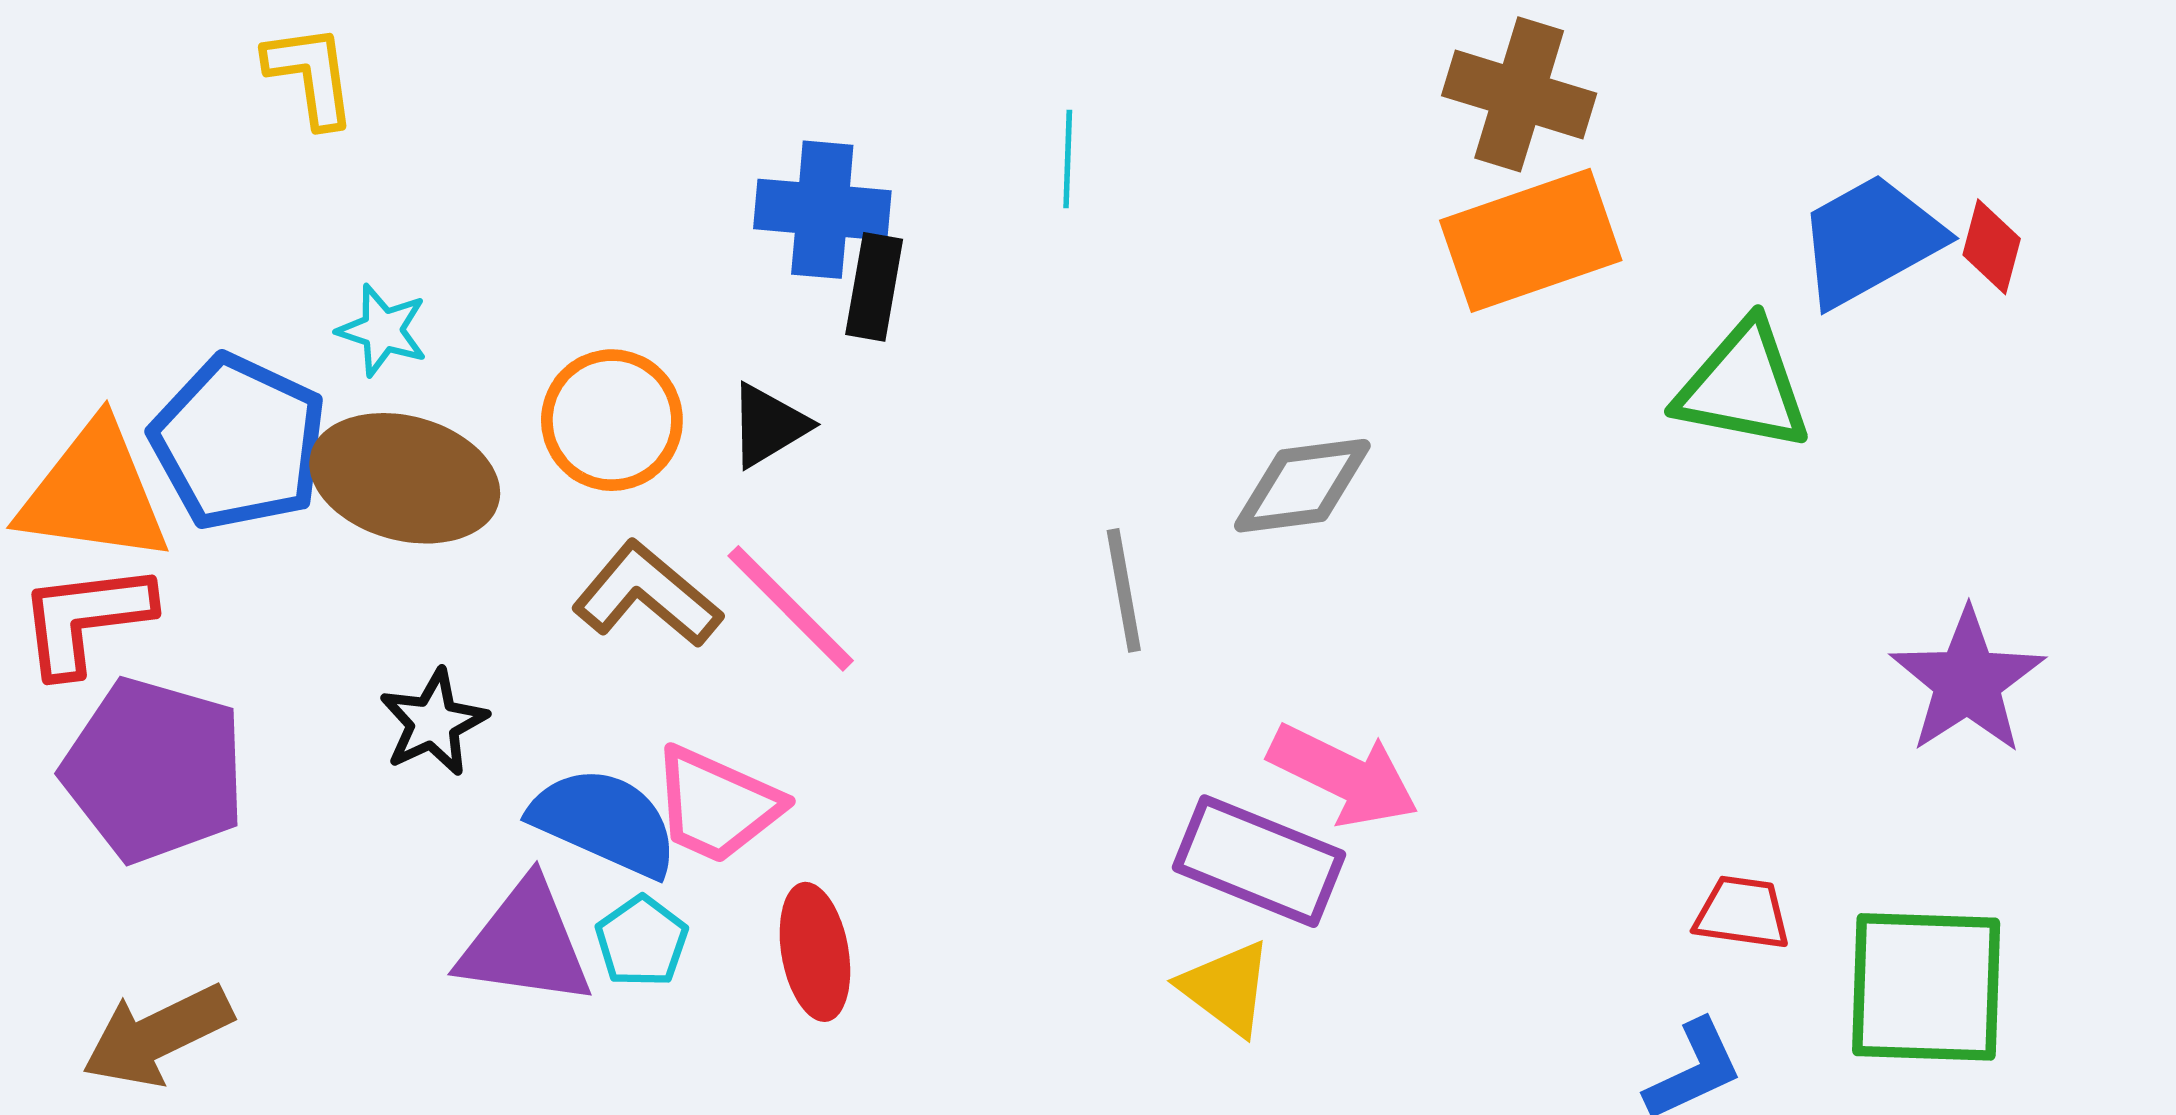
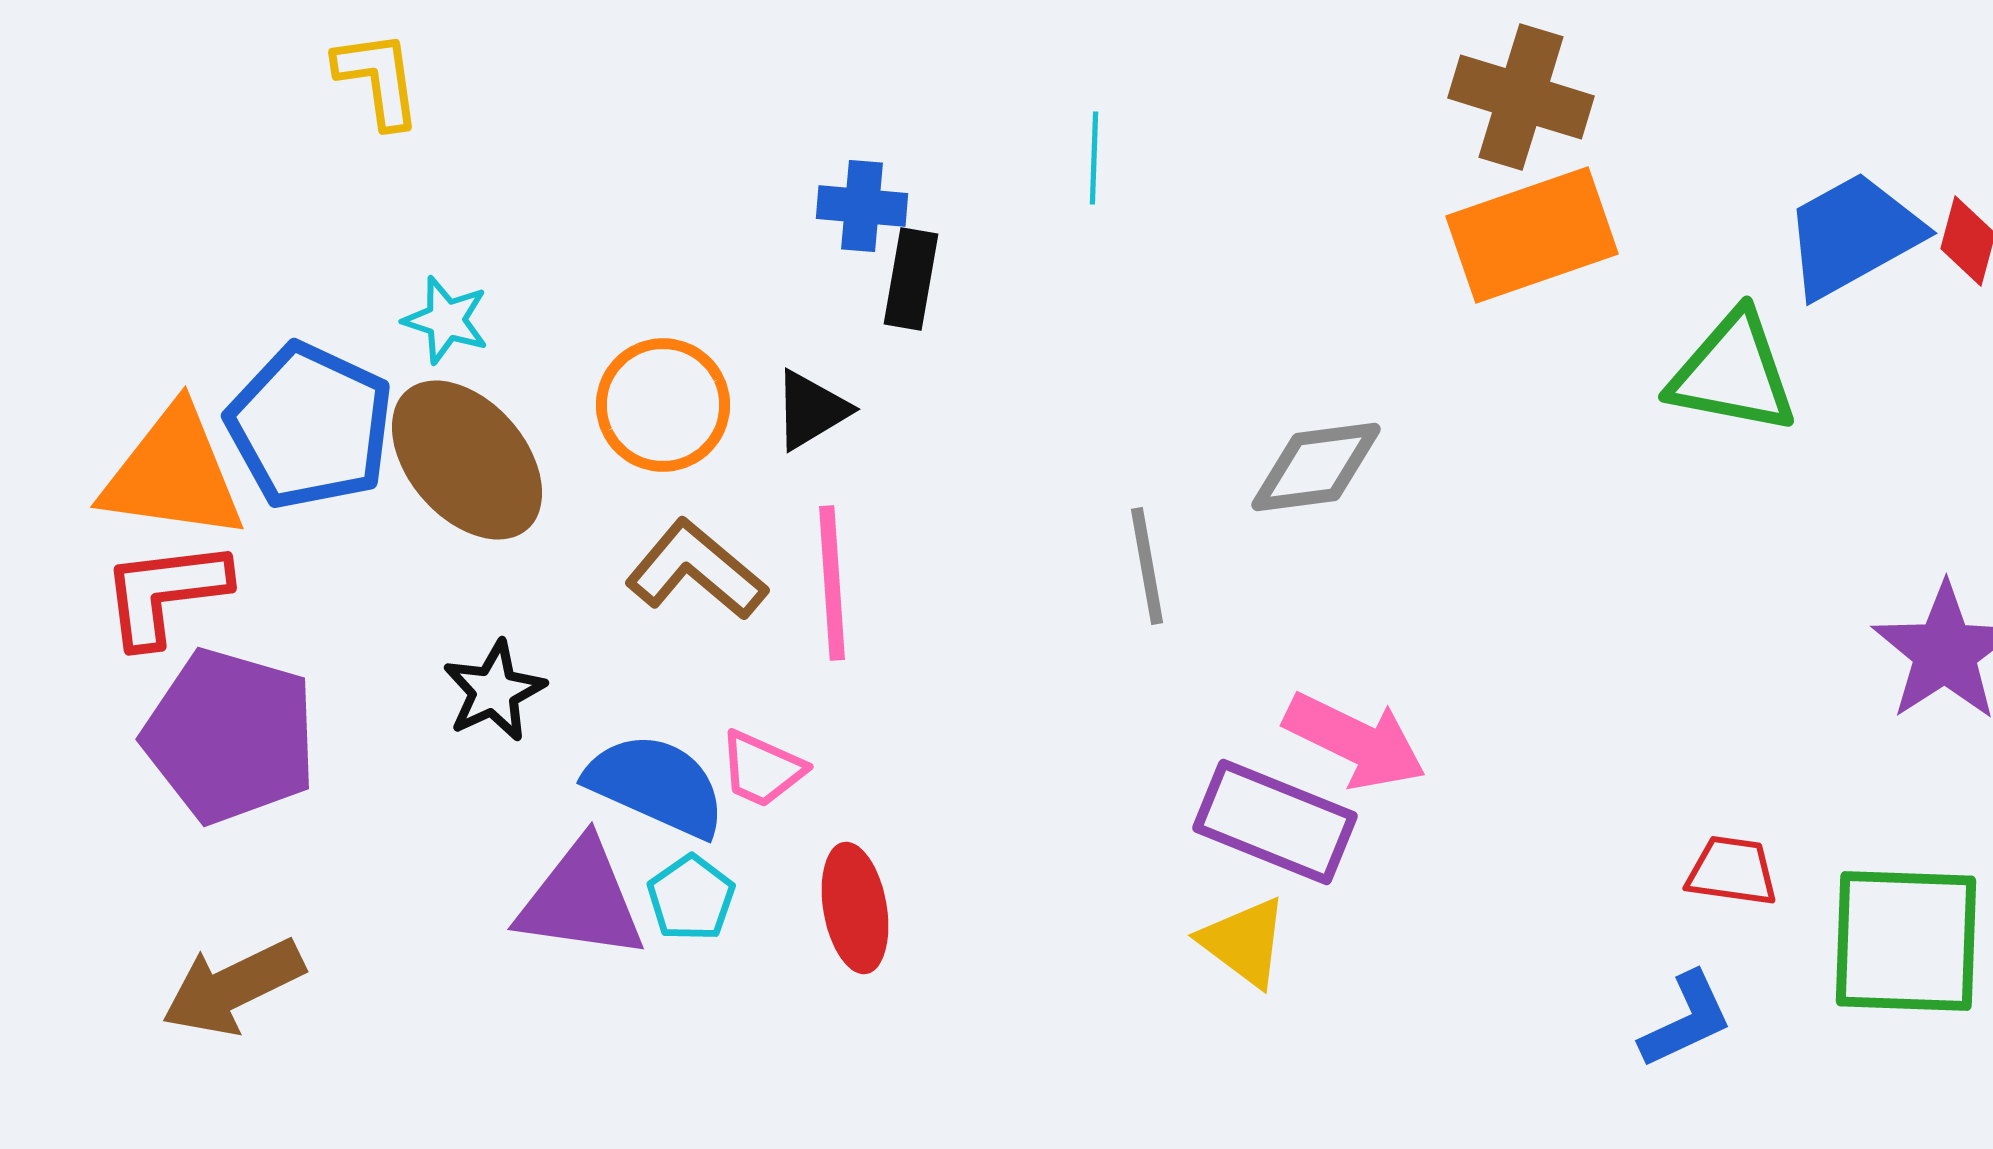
blue cross: (822, 210) -> (862, 206), size x0.7
brown ellipse: (405, 478) -> (467, 460), turned 34
pink line: (791, 608) -> (832, 583), turned 41
pink trapezoid: (717, 805) -> (762, 769), size x0.7

